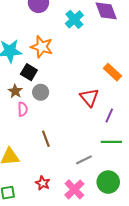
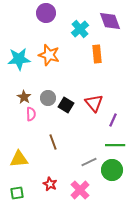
black square: (29, 72) -> (66, 105), moved
orange rectangle: (112, 72) -> (97, 54), moved, turned 42
green circle: (108, 182) -> (112, 170), moved

